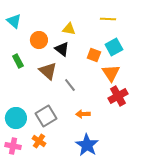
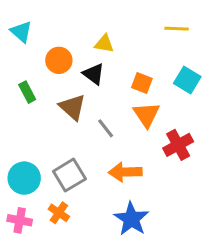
yellow line: (108, 19) -> (177, 29), moved
cyan square: (114, 47) -> (187, 80), moved, turned -30
orange triangle: (111, 73) -> (146, 115), moved
orange arrow: (83, 114) -> (125, 172), size x1.5

